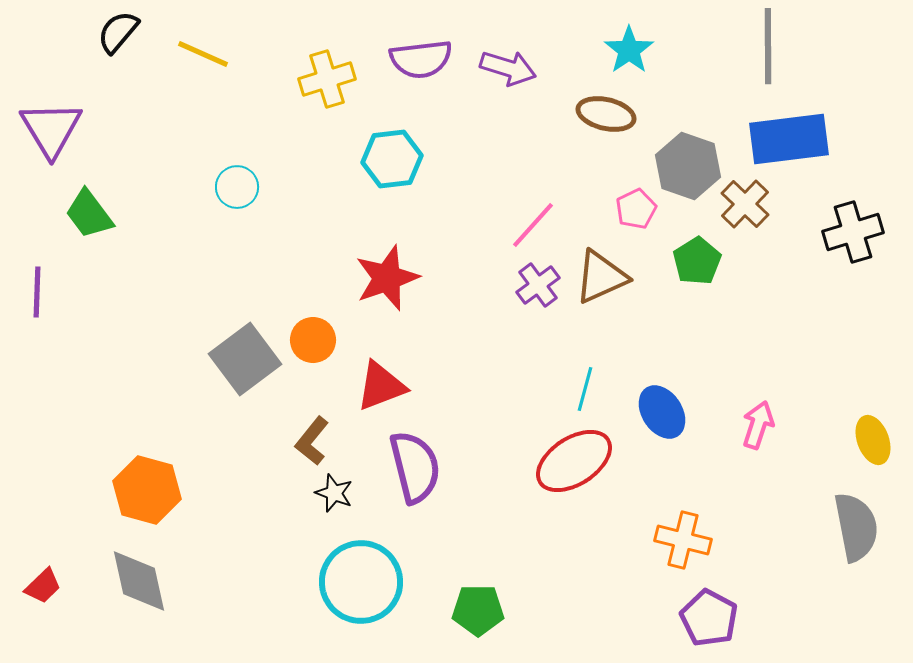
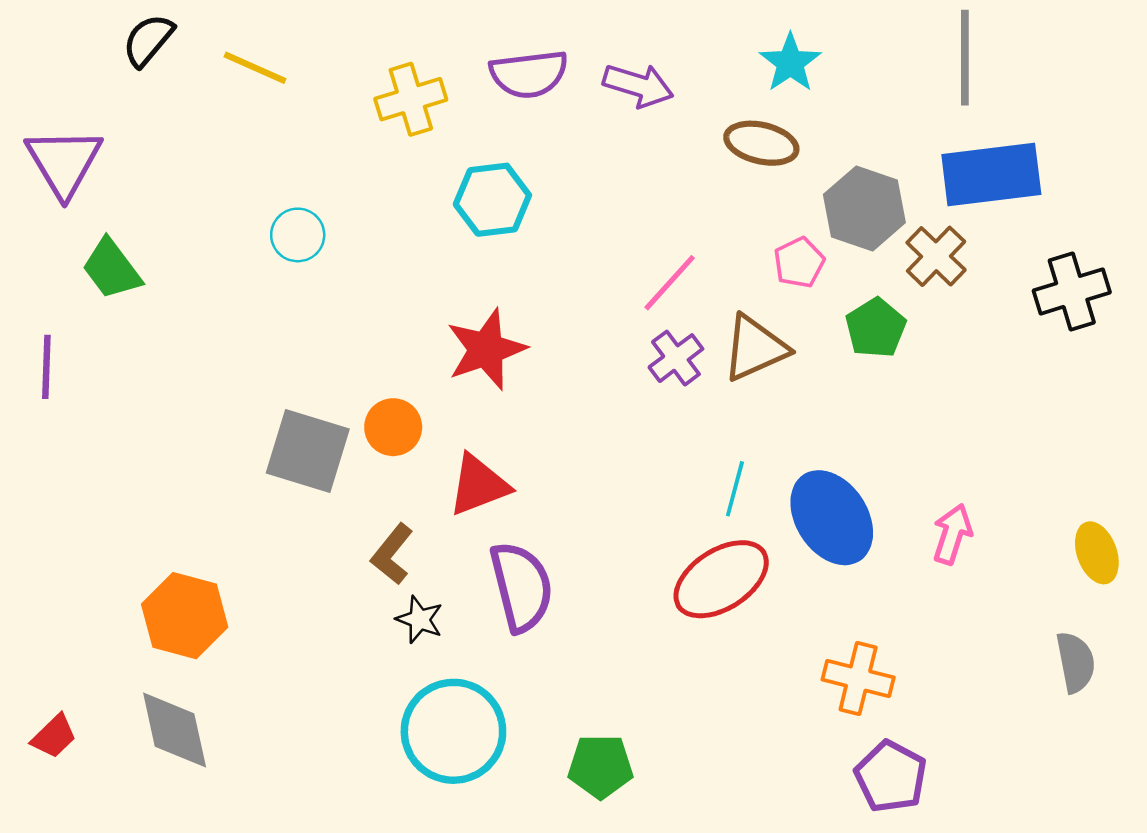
gray square: (245, 359) -> (308, 451), turned -36
blue ellipse: (662, 412) -> (832, 518), size x1.4
gray semicircle: (856, 527) -> (1076, 662), size x0.7

